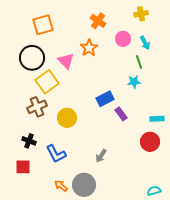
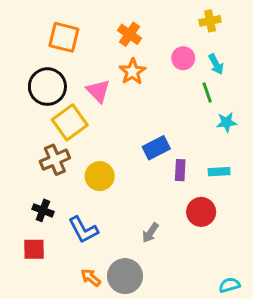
orange cross: (98, 21) -> (129, 34), moved
orange square: (43, 25) -> (64, 37), turned 30
cyan star: (134, 82) -> (226, 122), moved
purple rectangle: (121, 114) -> (180, 170), turned 40
cyan rectangle: (157, 119) -> (219, 172), moved
red circle: (150, 142) -> (201, 212), moved

